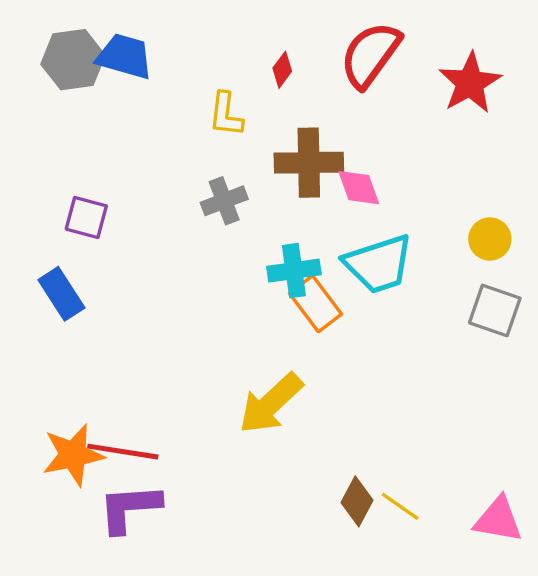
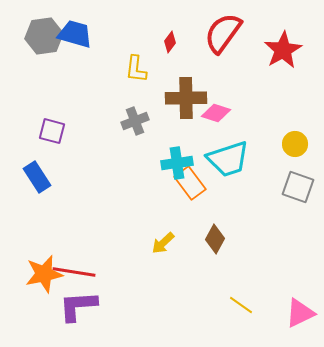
pink diamond: (359, 188) -> (216, 113), turned -52
yellow arrow: (271, 403) -> (163, 243), size x0.6
brown diamond: (357, 501) -> (215, 239), moved
pink triangle: (498, 520) -> (300, 313), turned -36

